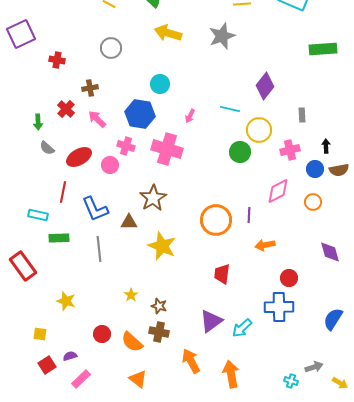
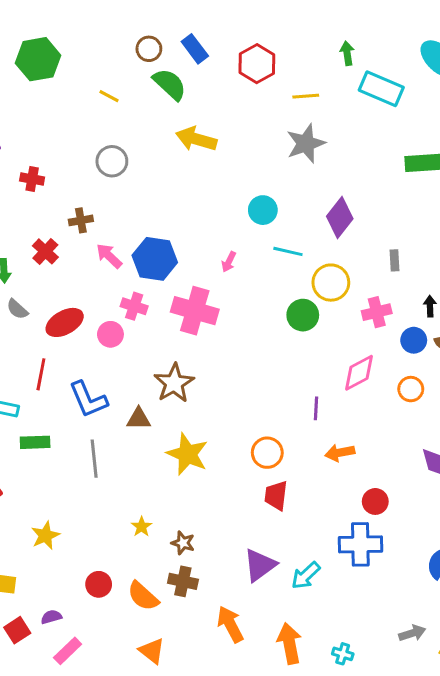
gray star: (222, 36) -> (306, 143), moved
cyan circle: (160, 84) -> (263, 210), moved
pink arrow: (97, 119) -> (109, 256), moved
orange circle: (216, 220) -> (267, 453), moved, size x0.7
yellow star: (66, 301) -> (45, 536), turned 30
cyan cross: (291, 381) -> (343, 654), moved

